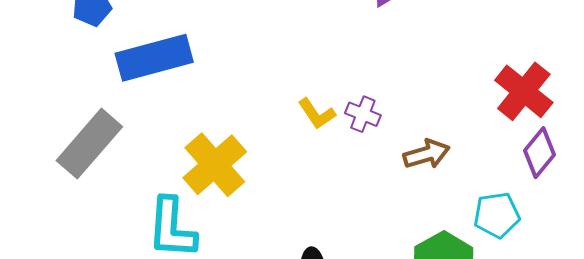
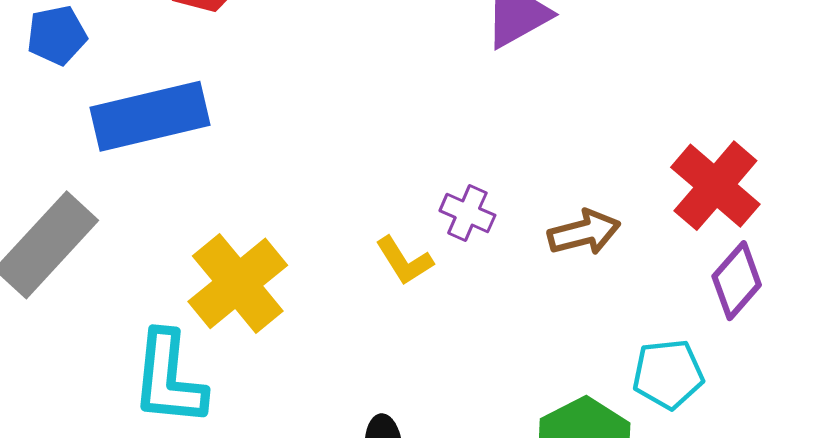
yellow L-shape: (317, 114) -> (404, 261), moved
brown arrow: (427, 154) -> (584, 232), moved

